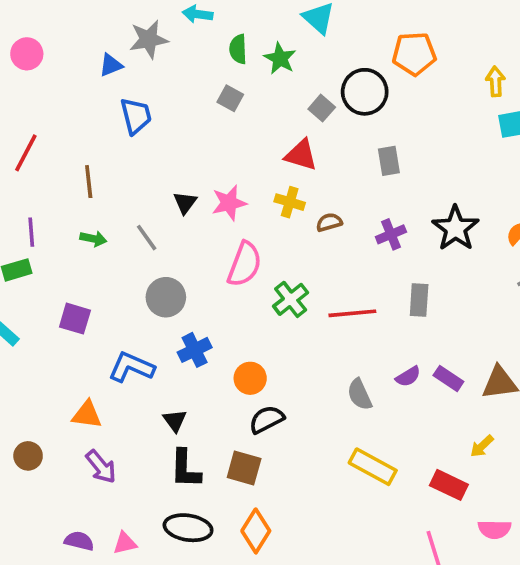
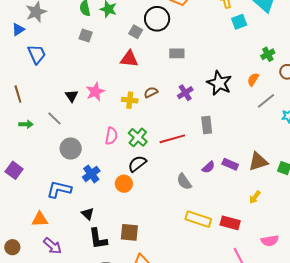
gray rectangle: (389, 161) -> (177, 53), turned -70
yellow cross: (290, 202) -> (130, 100), moved
pink semicircle: (245, 264) -> (111, 136), moved, size x0.7
purple square: (75, 319) -> (14, 170), moved, turned 30
black semicircle: (267, 419) -> (137, 164), moved
red rectangle: (449, 485) -> (230, 223), moved

